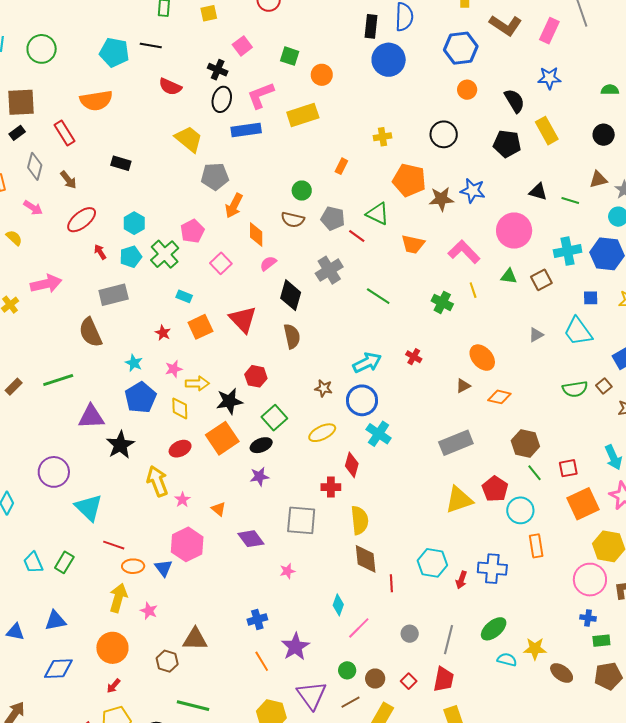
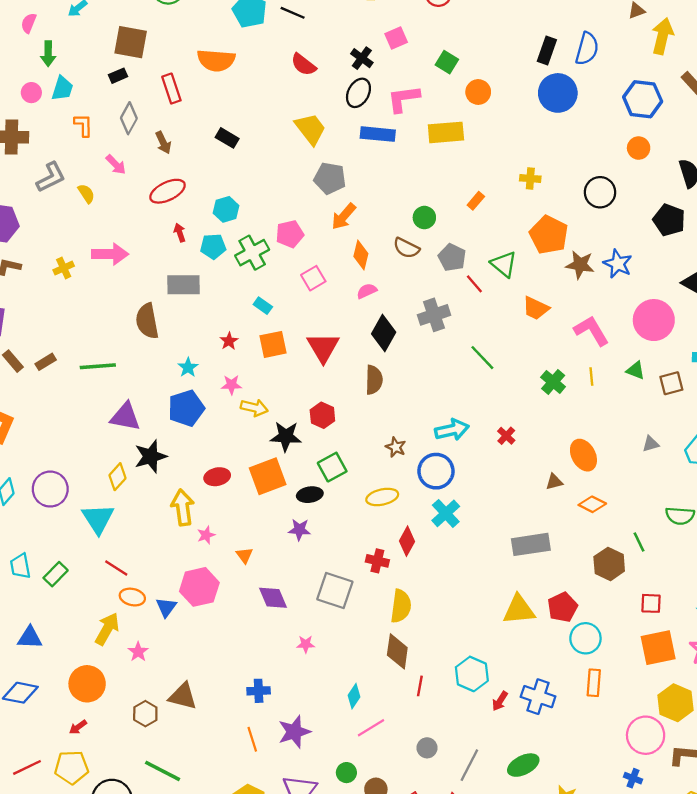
yellow diamond: (180, 408) -> (117, 477), moved, turned 30
purple circle: (54, 472) -> (50, 489), moved
green line: (535, 473) -> (639, 542), moved

